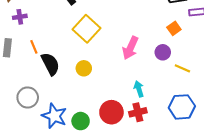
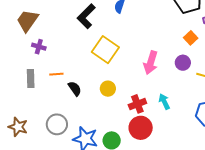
purple cross: (20, 17) -> (39, 47), turned 32
orange line: (34, 47) -> (56, 74), turned -64
black semicircle: (50, 64) -> (75, 89), size x0.7
red cross: (138, 112) -> (137, 104), moved

